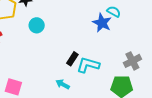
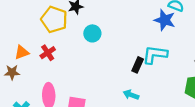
cyan L-shape: (88, 65) -> (155, 55), moved

